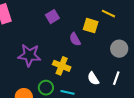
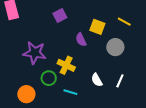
yellow line: (108, 14) -> (124, 22), moved
gray circle: (119, 49) -> (115, 47), moved
green circle: (46, 88) -> (49, 78), moved

